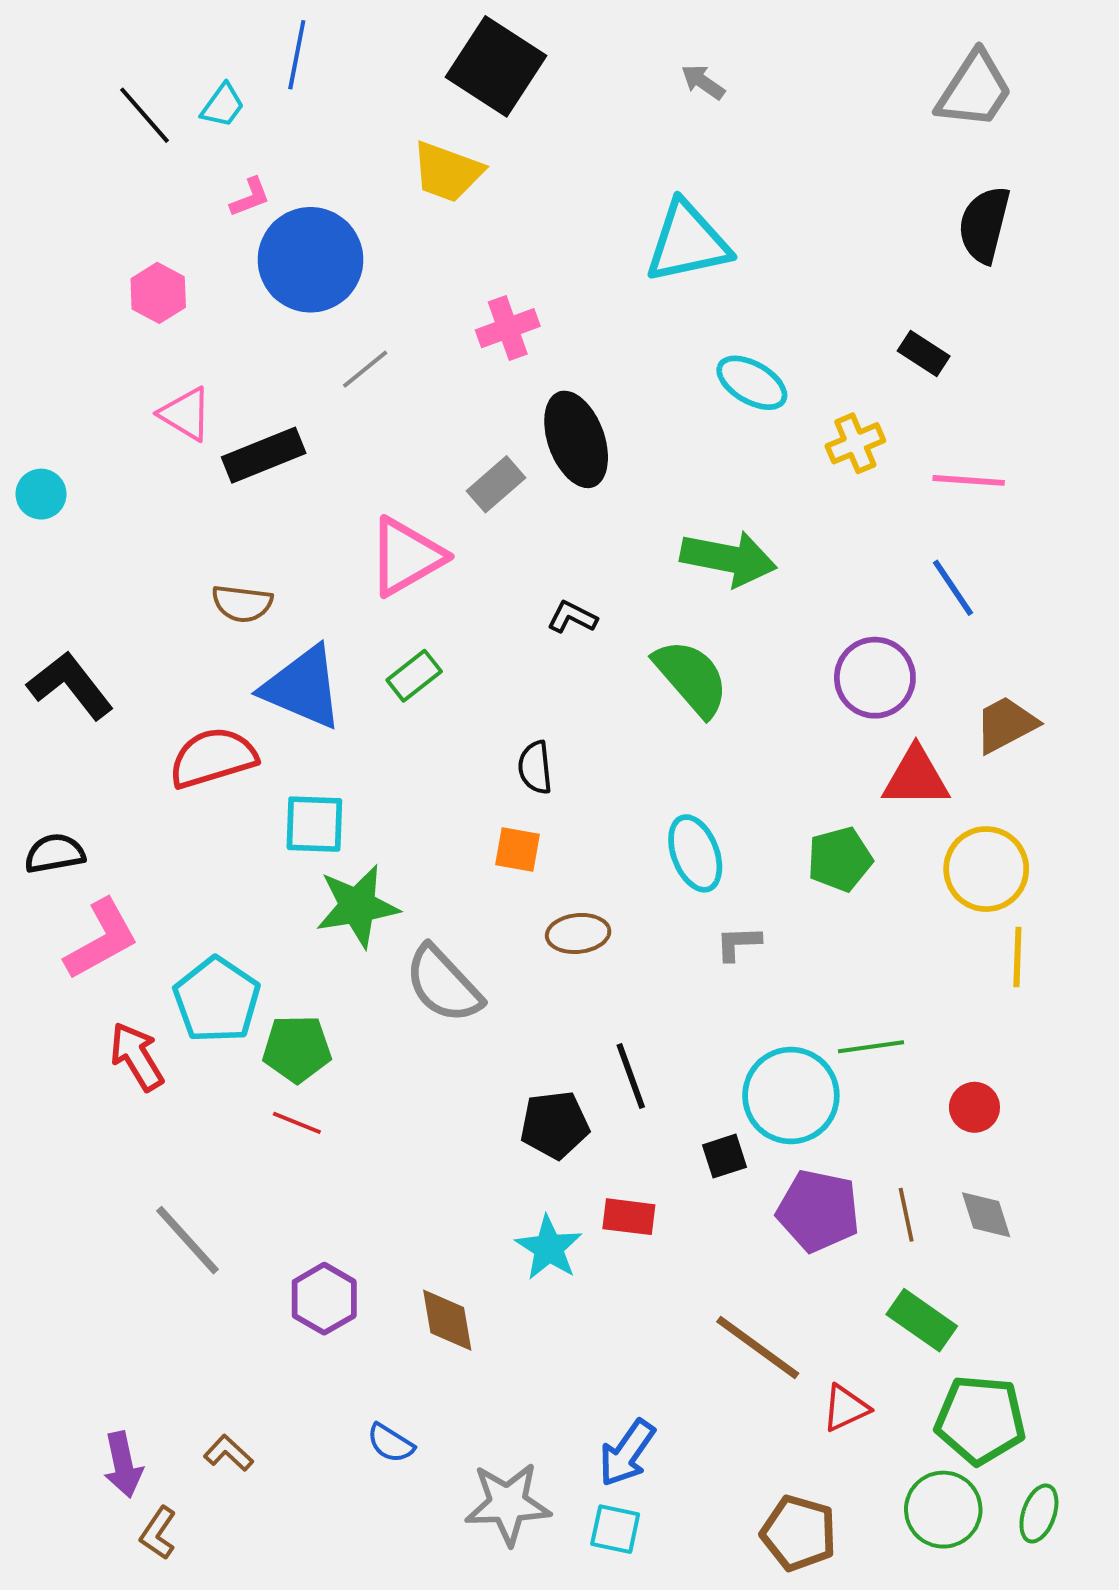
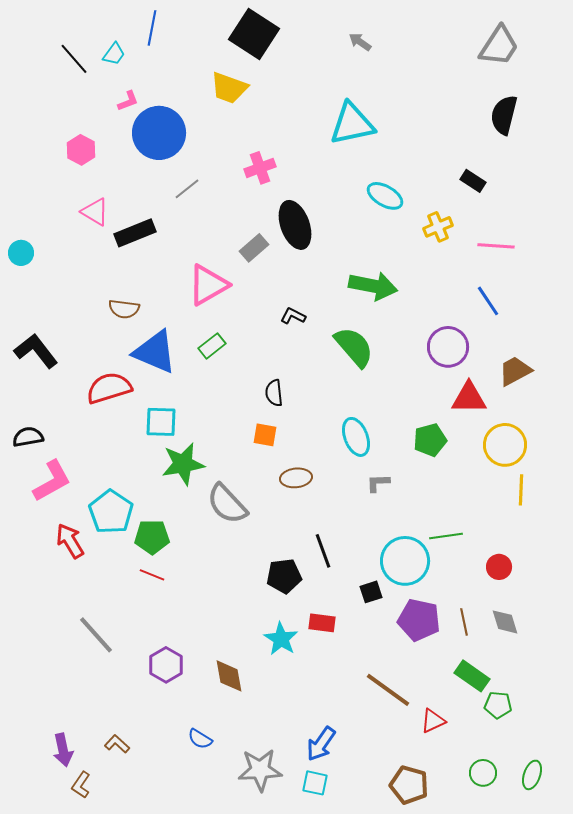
green pentagon: (980, 1420) -> (498, 705), moved, size x0.6
green circle: (943, 1510) -> (483, 773), size x0.7

